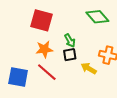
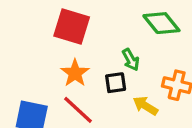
green arrow: (70, 41) -> (131, 60), moved
orange star: (44, 49) -> (75, 73), turned -30

